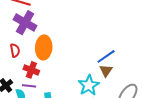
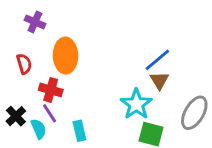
purple cross: (25, 23) -> (35, 22), size x0.6
purple line: (29, 86) -> (50, 113), turned 56

